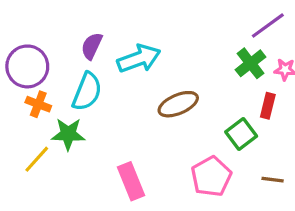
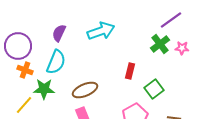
cyan arrow: (139, 59) -> (101, 31), moved
brown ellipse: (178, 104) -> (85, 90), moved
red rectangle: (268, 106) -> (130, 71), moved

